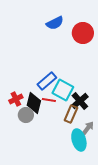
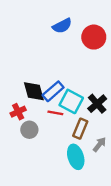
black cross: (80, 101) -> (97, 104), moved
black diamond: (34, 103) -> (34, 91), moved, turned -30
cyan ellipse: (79, 140) -> (76, 157), moved

